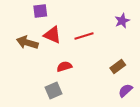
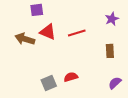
red semicircle: (64, 67) -> (71, 77), moved
brown rectangle: (118, 67) -> (110, 51), moved, turned -56

